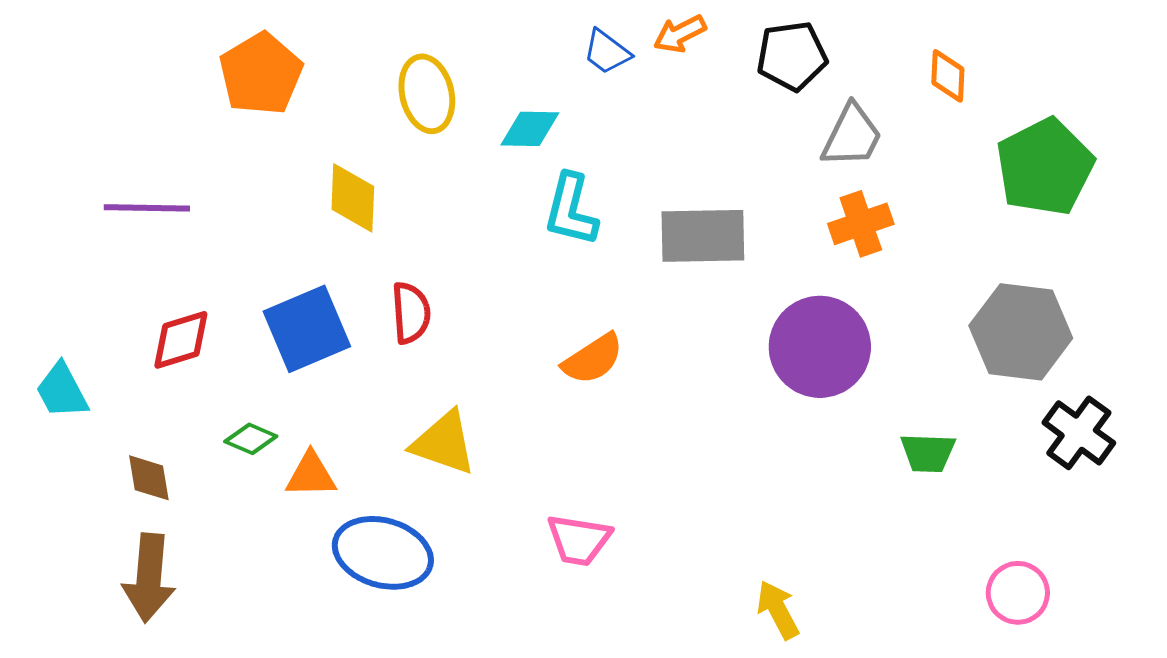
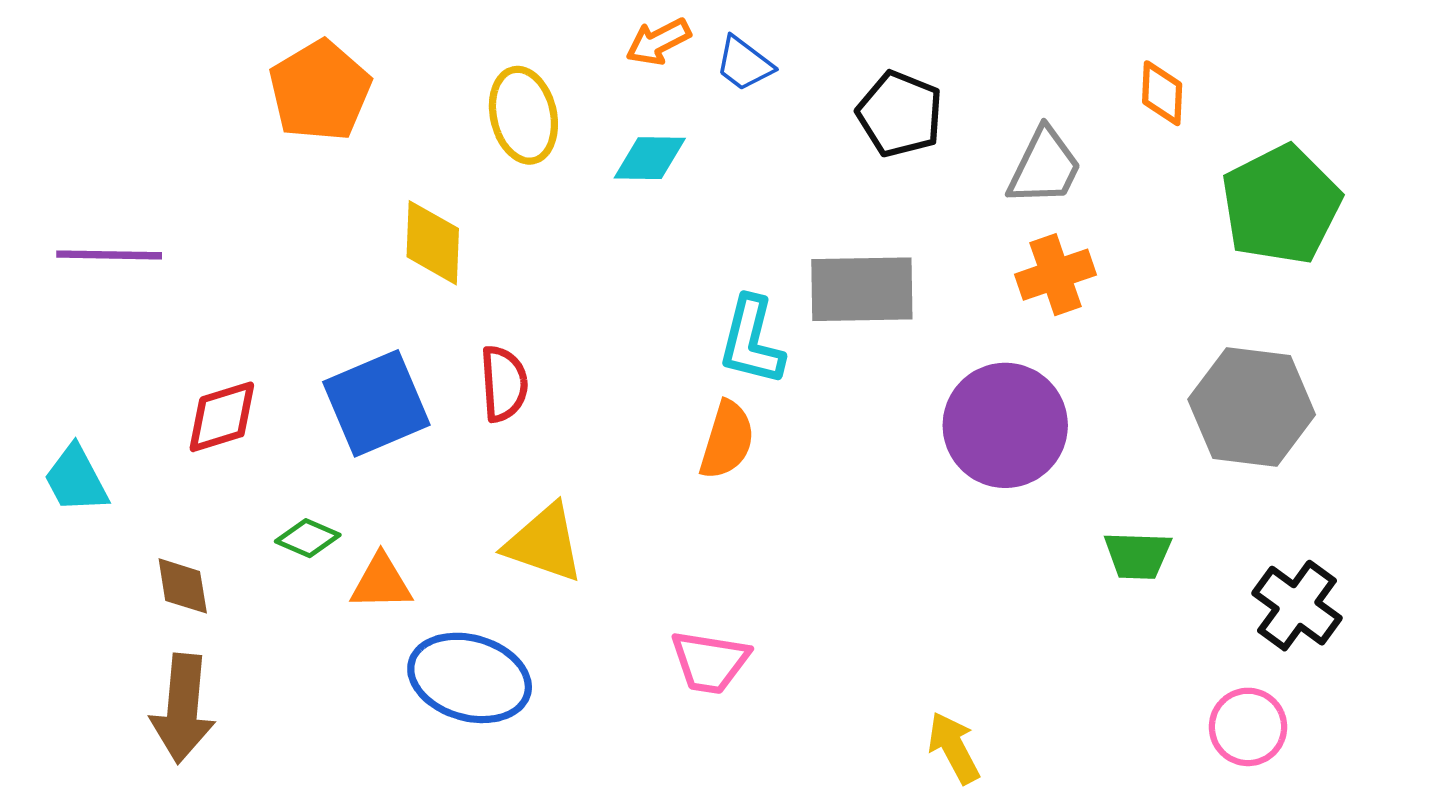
orange arrow: (680, 34) -> (658, 42), moved
black pentagon: (792, 56) -> (900, 114), moved, turned 30
purple line: (147, 208) -> (109, 255), moved
cyan L-shape: (571, 210) -> (751, 341), moved
orange semicircle: (593, 359) -> (727, 440), turned -40
black cross: (1079, 433) -> (1297, 606), moved

